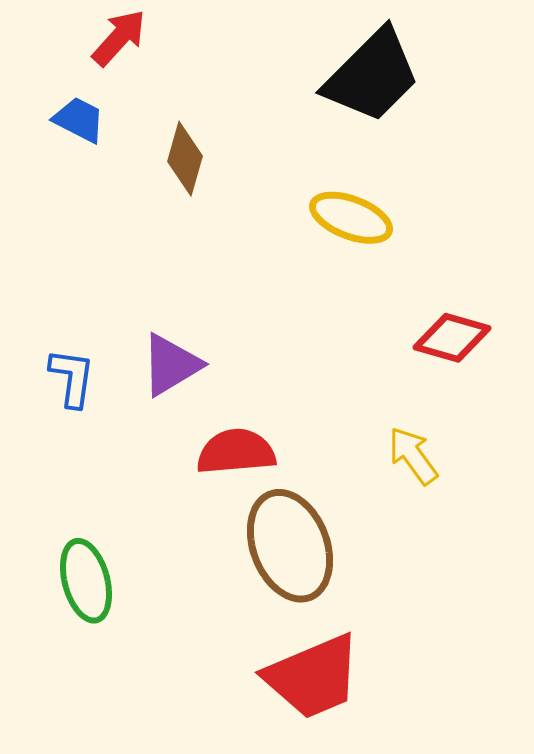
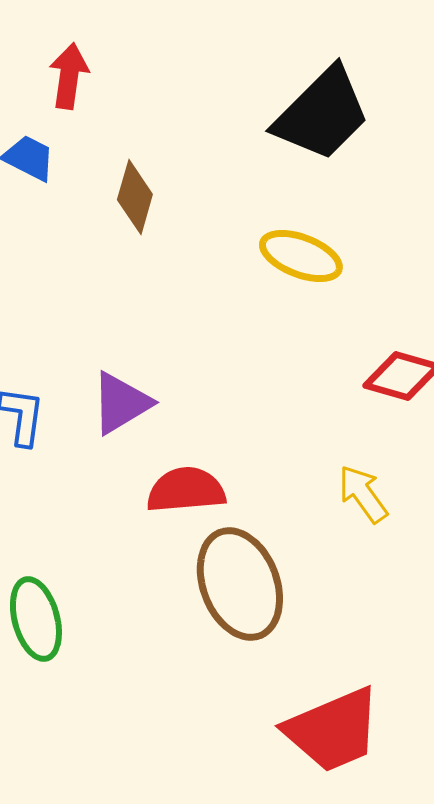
red arrow: (119, 38) -> (69, 76), turned -34
red trapezoid: (313, 677) -> (333, 730), moved

